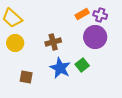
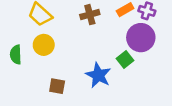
brown cross: (53, 42) -> (90, 15), moved
green square: (82, 65) -> (125, 59), moved

